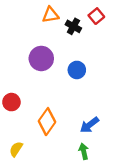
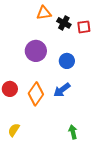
red square: (96, 16) -> (84, 27), moved, turned 32
orange diamond: (47, 122) -> (36, 94), moved
blue arrow: (89, 125) -> (62, 90), moved

